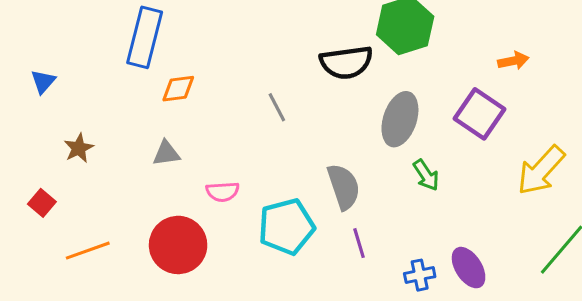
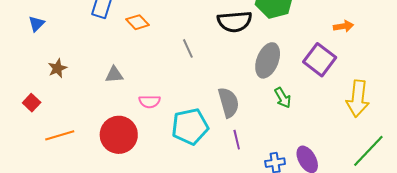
orange diamond: (178, 89) -> (138, 22), moved, turned 50
yellow arrow: (541, 170) -> (358, 99), turned -39

